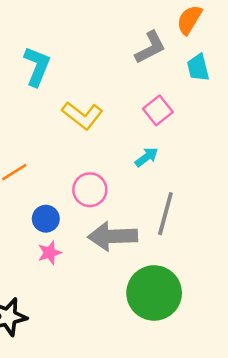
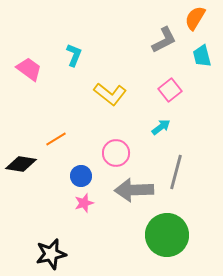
cyan L-shape: (37, 66) -> (74, 55), size x0.7

